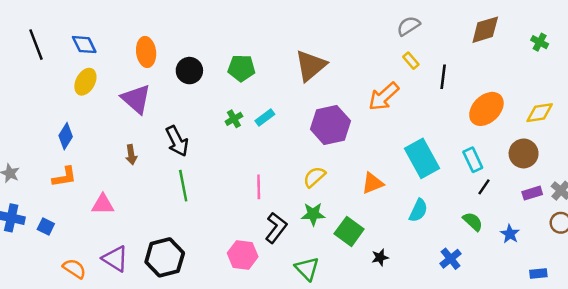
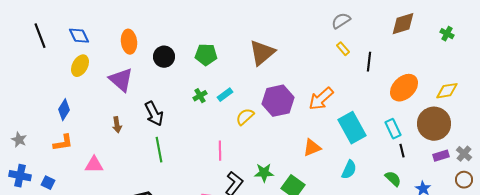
orange arrow: (384, 97) -> (321, 99), moved
brown circle: (524, 153) -> (434, 124), size x1.4
yellow semicircle: (314, 177) -> (245, 117), moved
black line: (484, 187) -> (402, 151), turned -48

